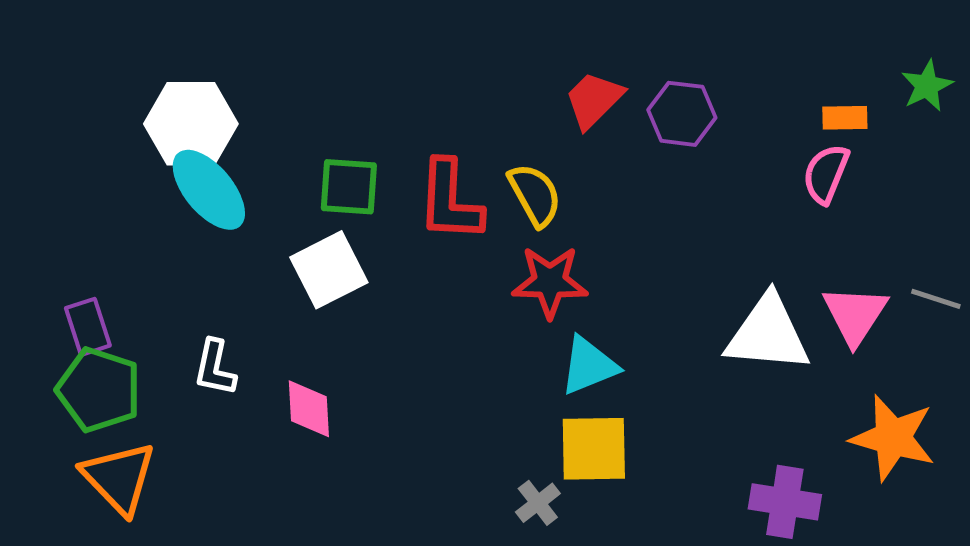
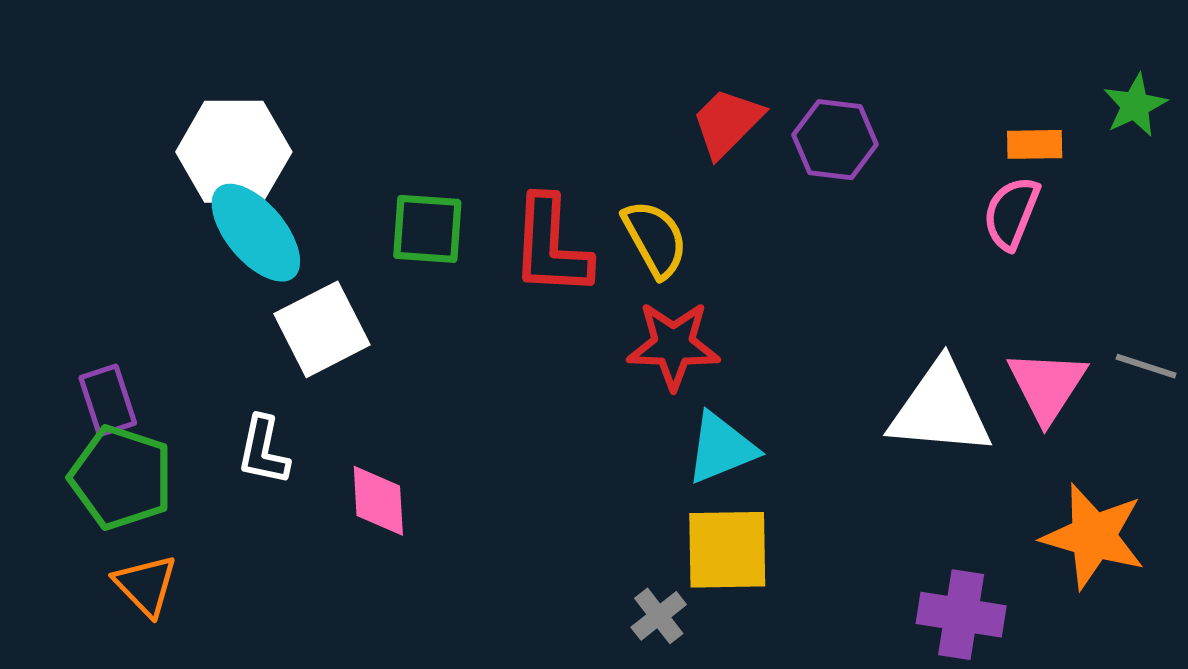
white square: (329, 270) -> (322, 329), moved
orange triangle: (119, 478) -> (146, 585), size x0.7

